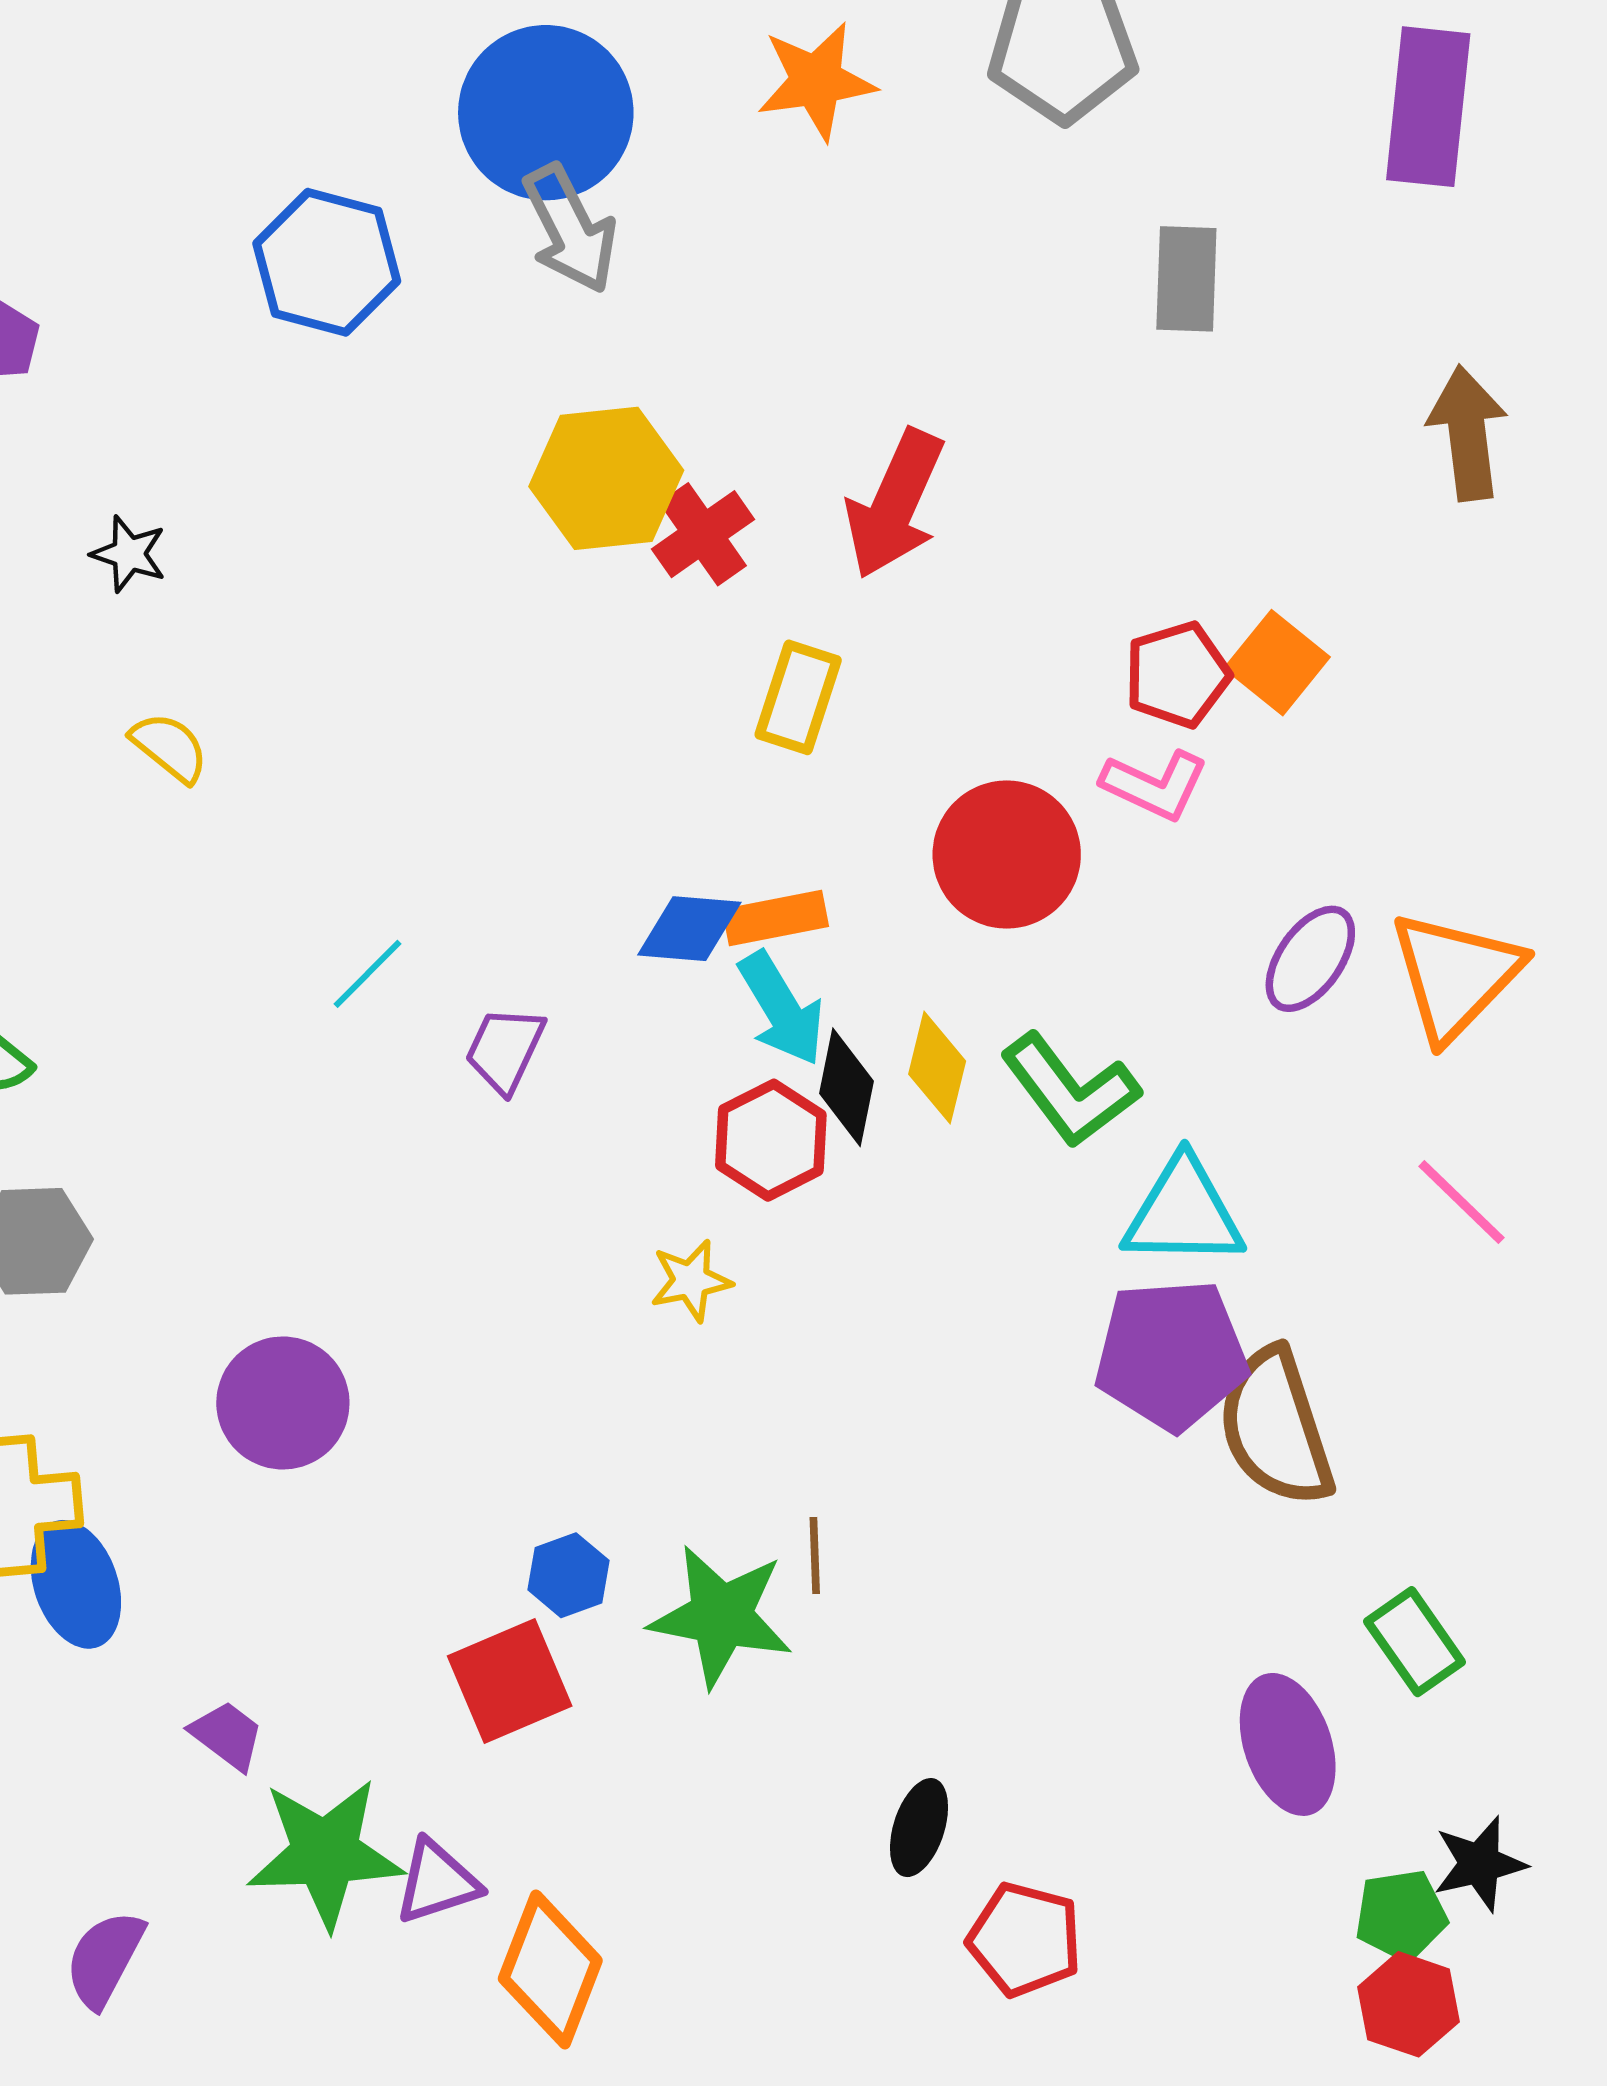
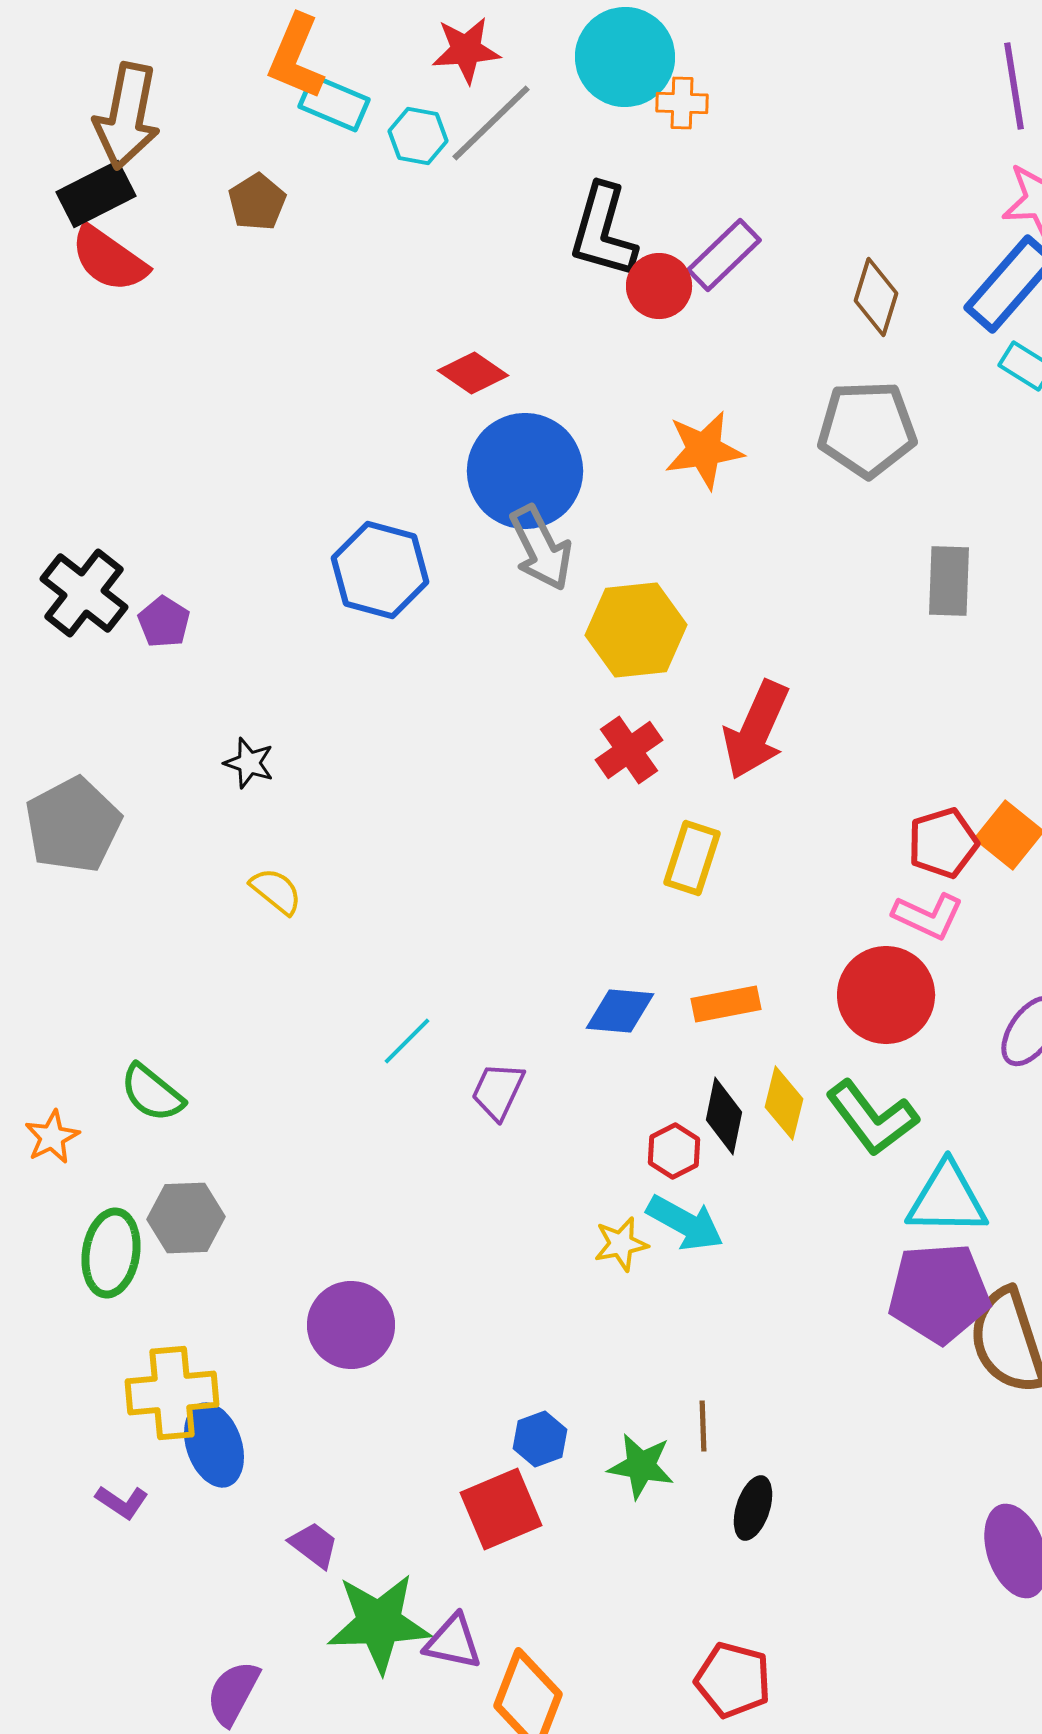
yellow hexagon: (606, 478) -> (636, 630), moved
red circle: (1007, 855) -> (886, 995), moved
orange rectangle: (775, 918) -> (726, 1004), moved
cyan arrow: (782, 1009) -> (685, 1223), moved, turned -30
red hexagon: (771, 1140) -> (674, 1151), size x0.7
green star: (721, 1616) -> (641, 1466), size x0.7
black ellipse: (919, 1828) -> (753, 1508), moved
purple triangle: (437, 1882) -> (453, 1642), turned 30
red pentagon: (1025, 1939) -> (733, 1680), moved

